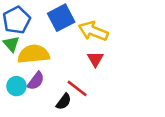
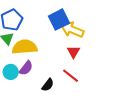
blue square: (61, 18) -> (59, 20), moved
red line: (77, 88) -> (71, 76), moved

